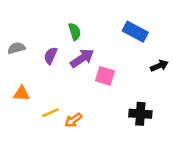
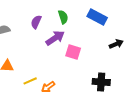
green semicircle: (75, 32) -> (63, 17), moved
purple semicircle: (51, 56) -> (36, 22), moved

